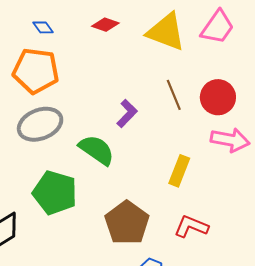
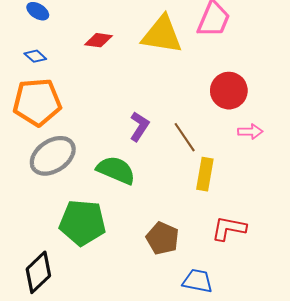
brown line: (174, 95) -> (185, 137), moved
pink arrow: (230, 140) -> (250, 132), size x0.6
brown pentagon: (127, 223) -> (162, 238), size x0.7

